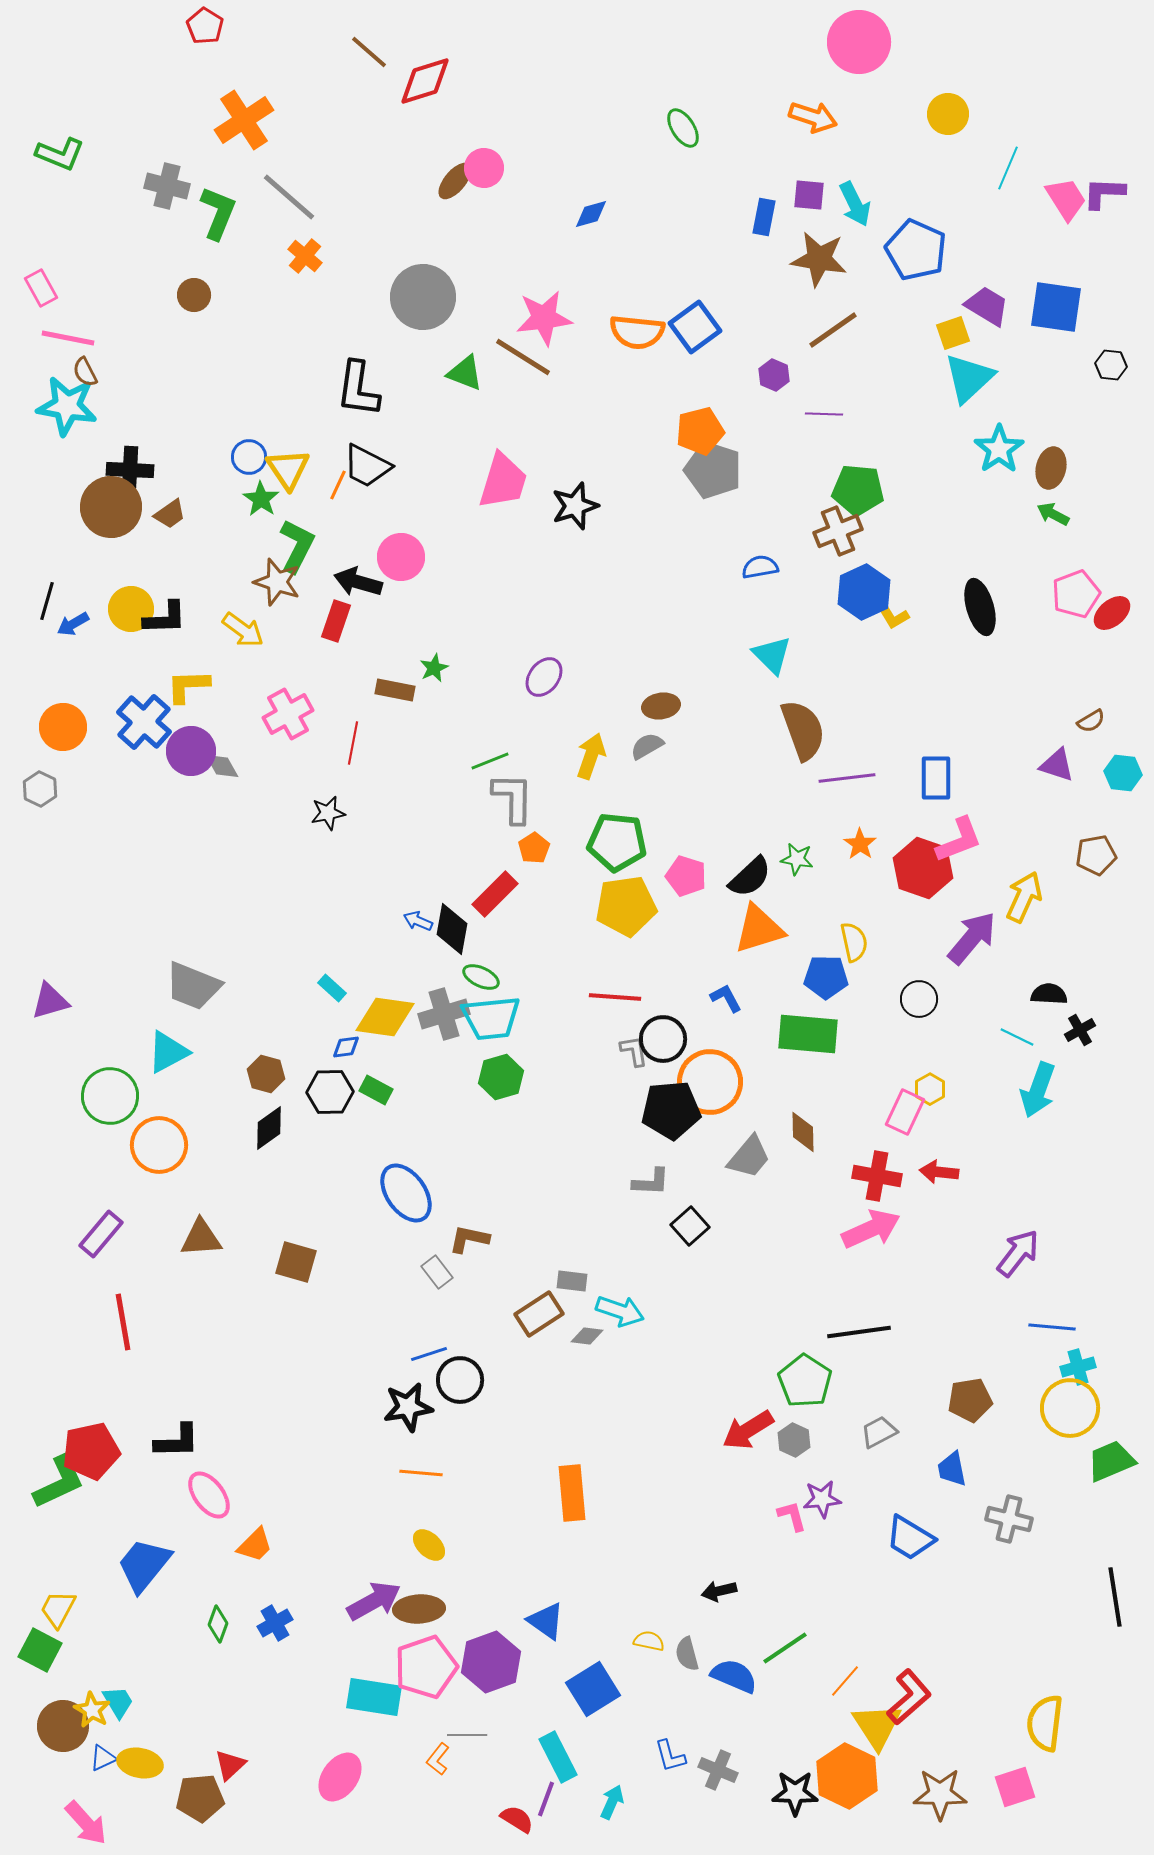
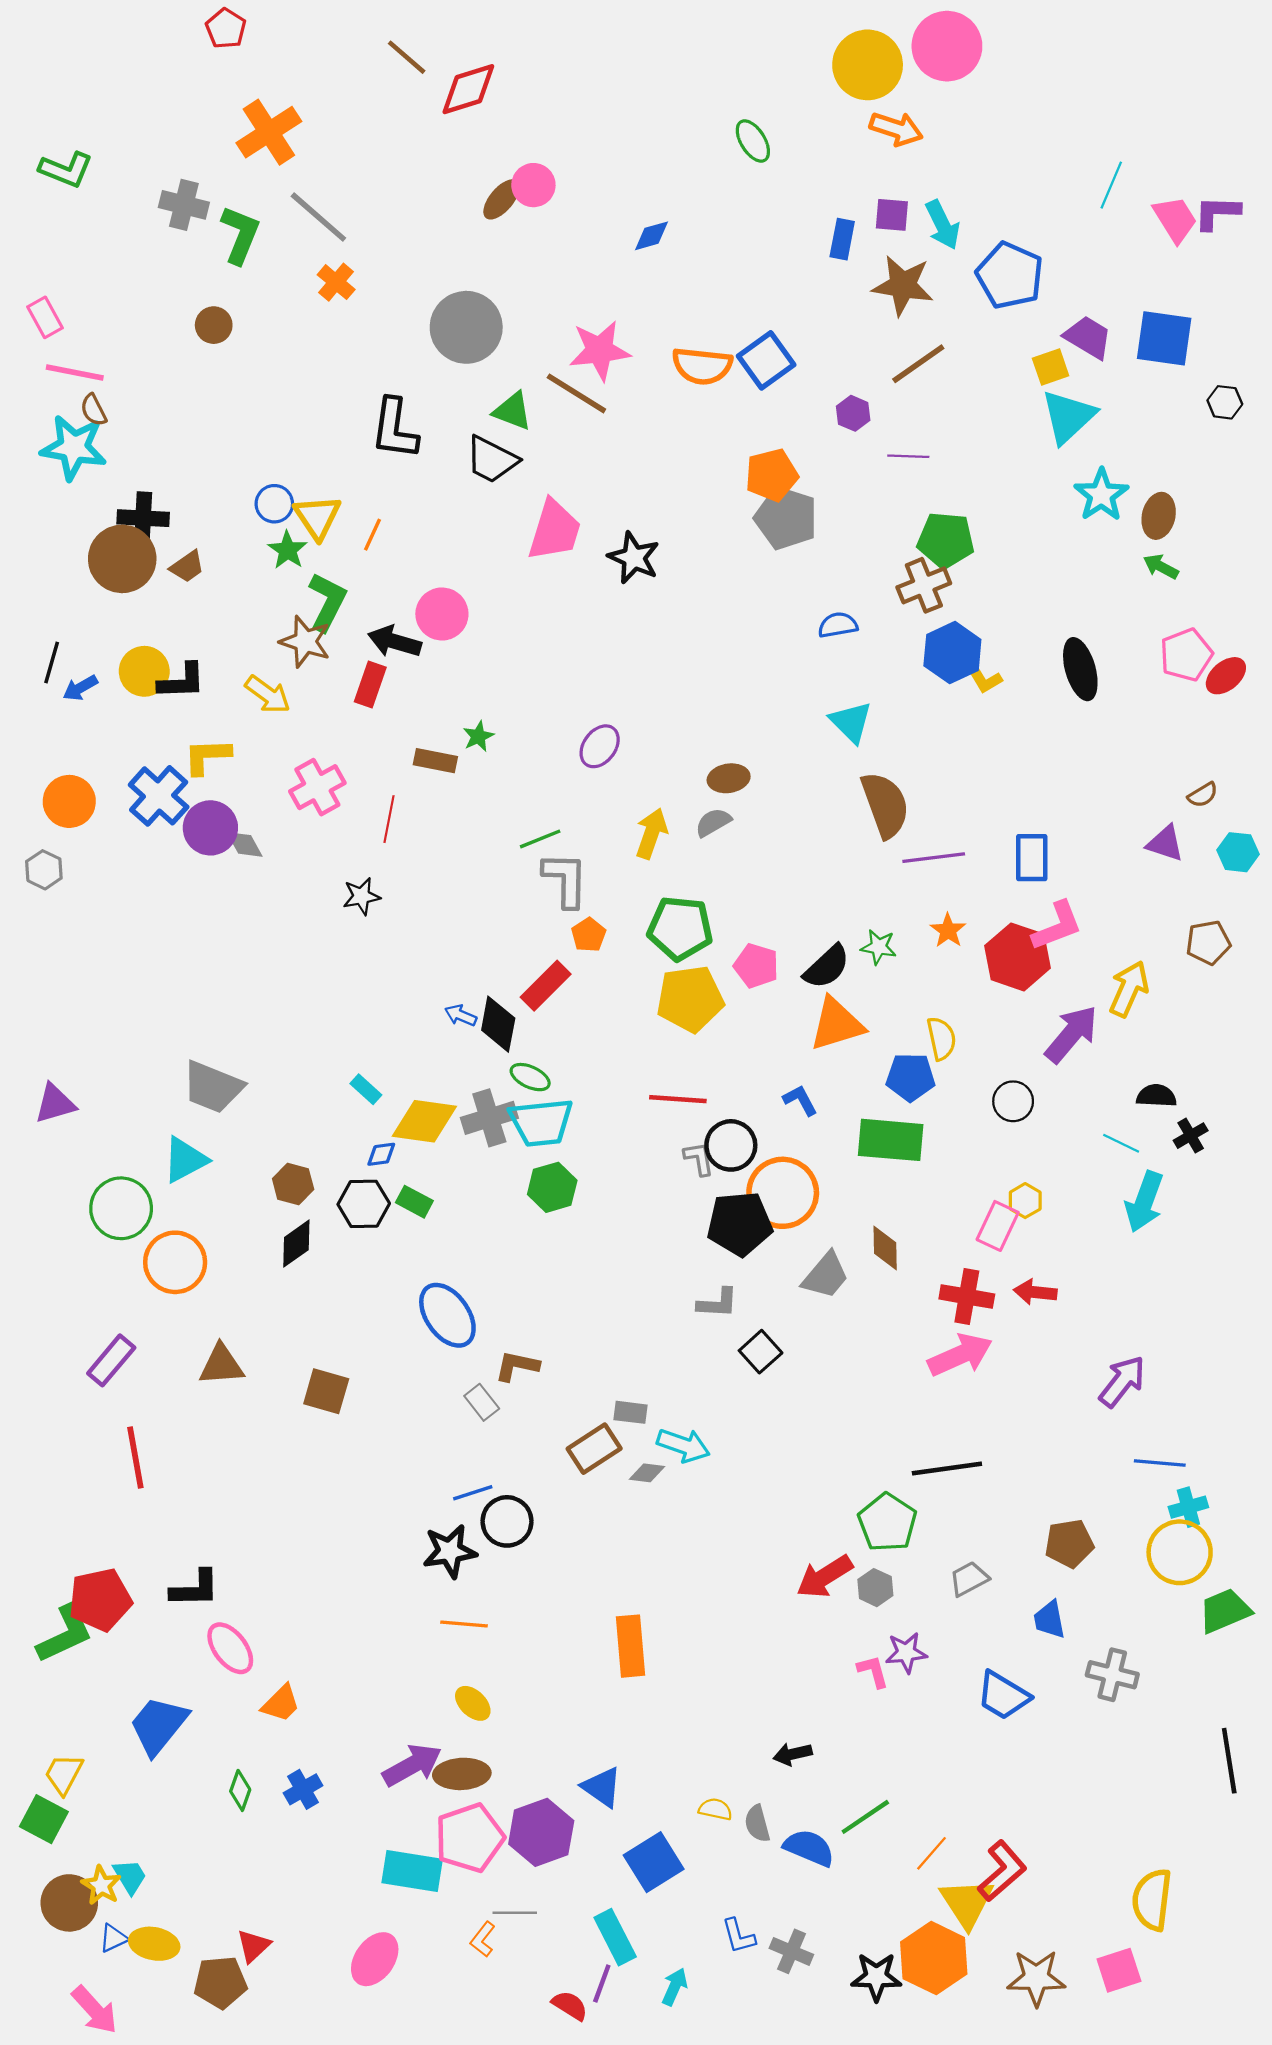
yellow circle: (948, 114) -> (868, 65), moved, size x1.5
black trapezoid: (367, 466) -> (492, 460), moved
black star: (575, 506) -> (634, 558), turned -30

